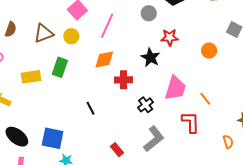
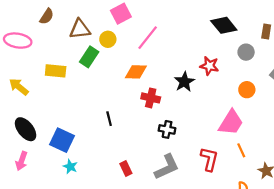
gray circle: (149, 13) -> (246, 52), moved
green rectangle: (60, 67) -> (89, 57), moved
pink trapezoid: (175, 88) -> (231, 123), moved
orange line: (205, 99) -> (241, 150), moved
black cross: (146, 105) -> (167, 129), turned 35

